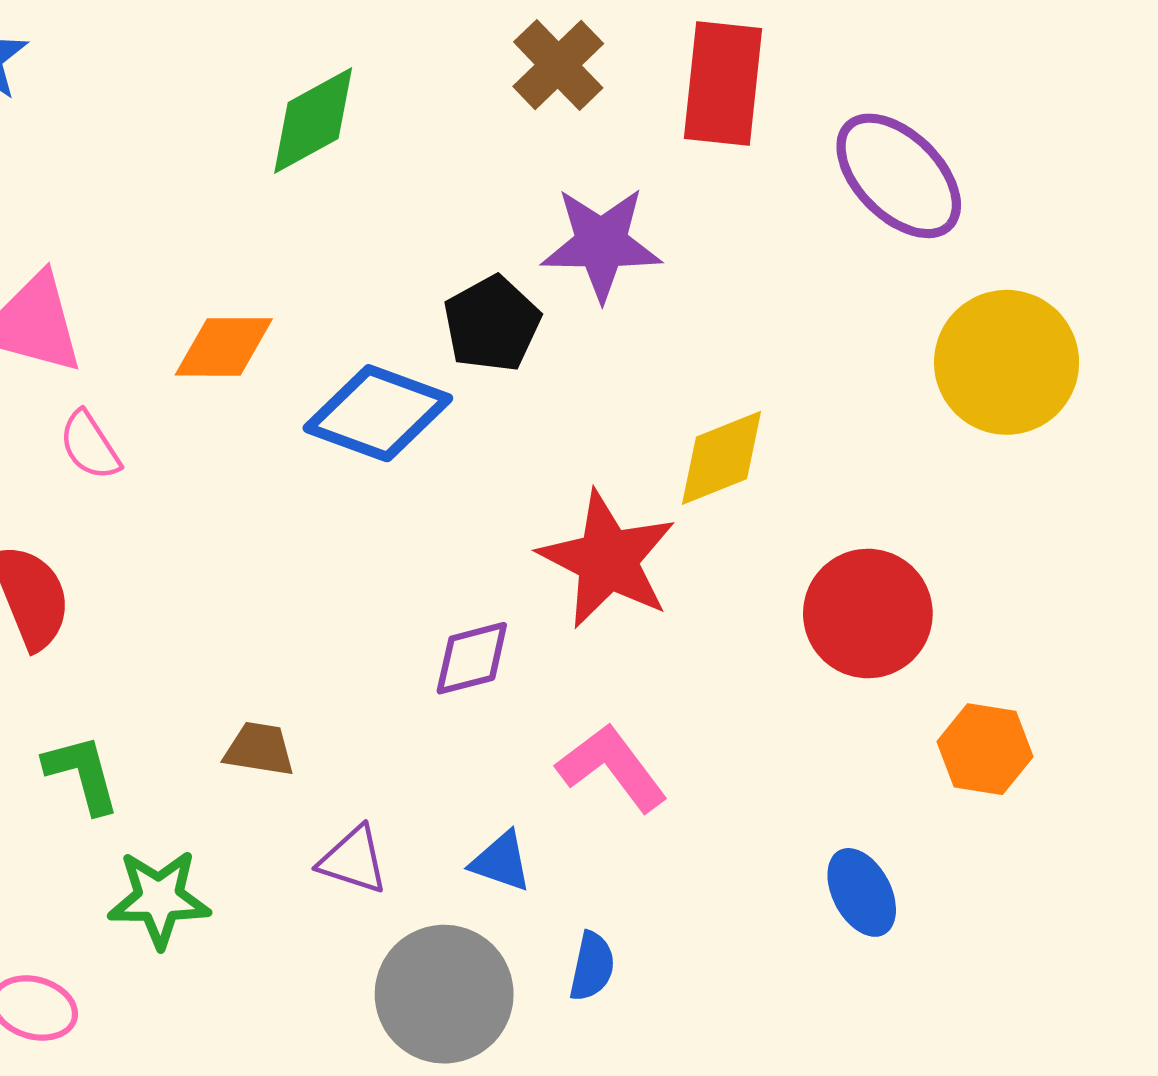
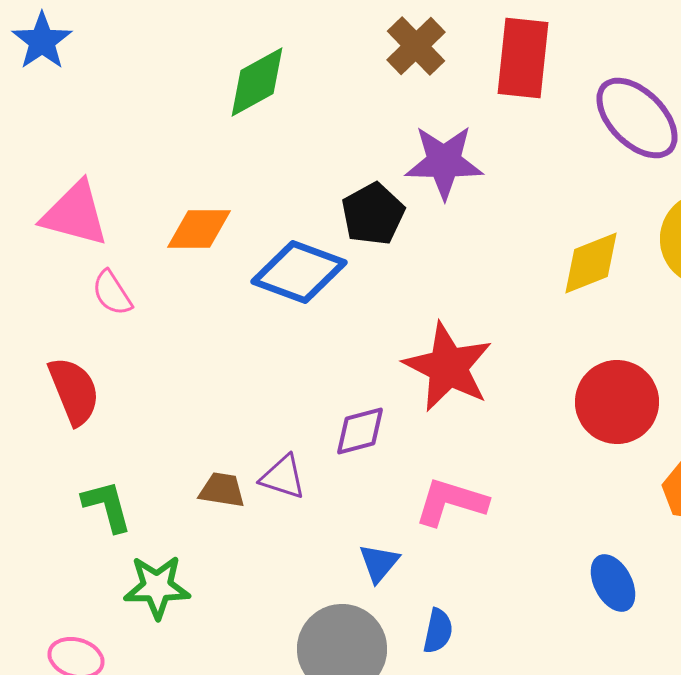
yellow diamond: (721, 458) -> (591, 263), moved
pink L-shape: (612, 768) -> (451, 502), turned -36
purple triangle: (353, 860) -> (283, 477), moved
blue triangle: (501, 862) -> (379, 563), turned 51

